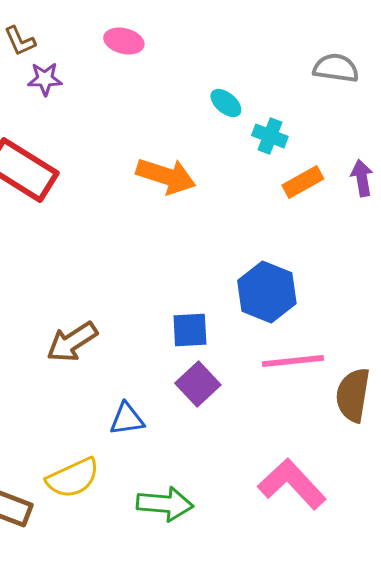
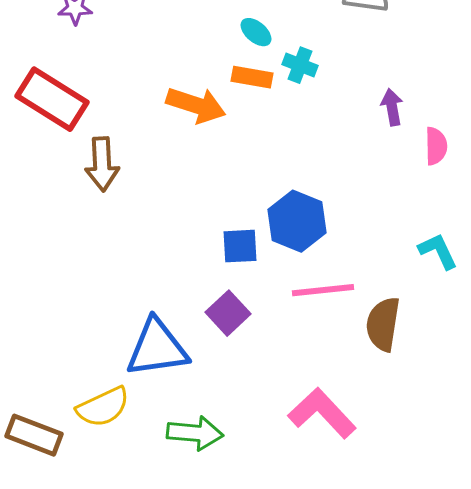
orange rectangle: (303, 182) -> (252, 77), moved, turned 39
blue square: (190, 330) -> (240, 246), moved
brown arrow: (72, 342) -> (102, 164), moved, turned -60
blue triangle: (127, 419) -> (157, 348), size x1.8

